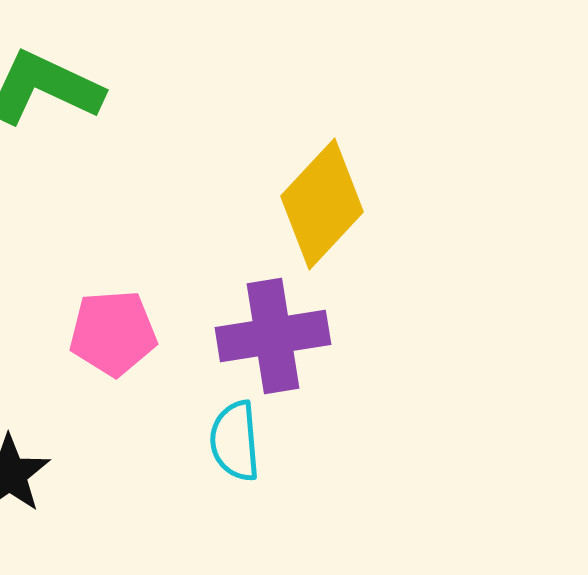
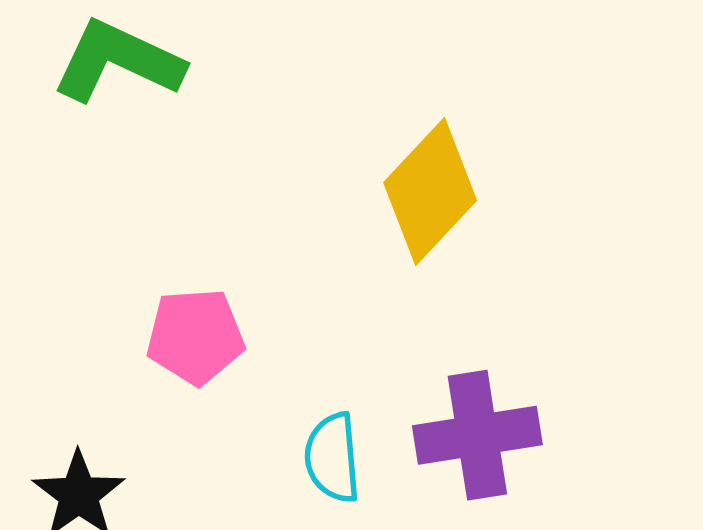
purple cross: (273, 336) -> (477, 435), moved

